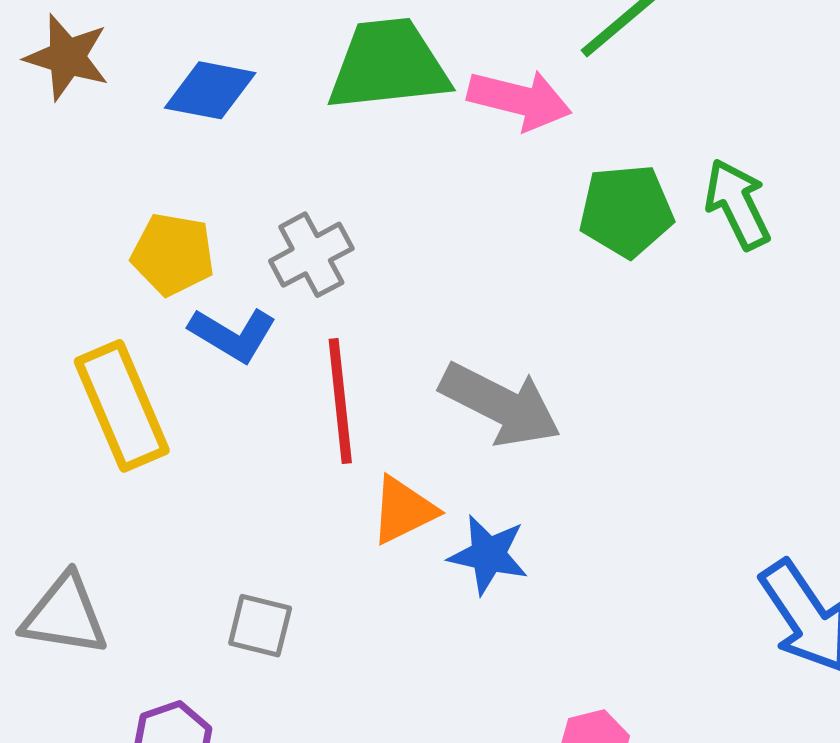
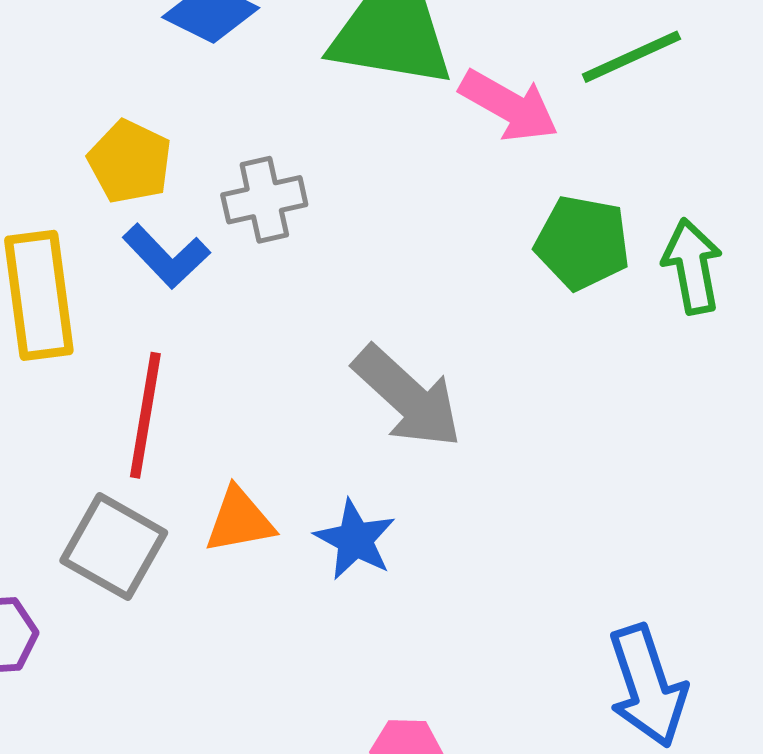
red line: (340, 401) -> (145, 415), moved
orange triangle: (403, 510) -> (239, 520), moved
gray square: (260, 626) -> (114, 547), size x1.5

